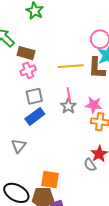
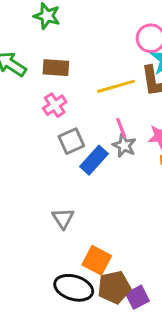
brown rectangle: (26, 53) -> (56, 68), moved
blue rectangle: (35, 116) -> (94, 160), moved
orange square: (50, 180) -> (97, 260), moved, turned 30

